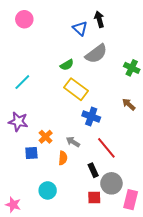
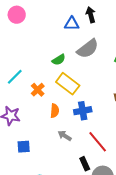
blue triangle: (80, 28) -> (72, 24), turned -42
blue cross: (91, 117) -> (83, 111), turned -30
orange cross: (46, 137) -> (38, 90), moved
orange semicircle: (63, 158) -> (55, 111), moved

